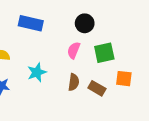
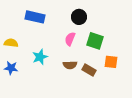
green square: (104, 53) -> (95, 41), turned 30
brown semicircle: (74, 82) -> (70, 65), turned 80

